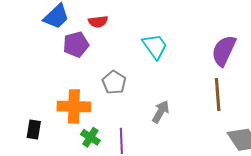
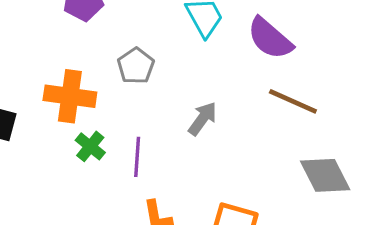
purple semicircle: (224, 51) -> (270, 38), moved, turned -80
brown line: (218, 94) -> (293, 101), turned -68

